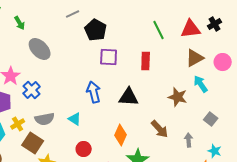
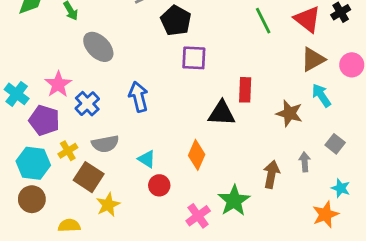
red triangle: (191, 29) -> (307, 19), turned 45
red rectangle: (146, 61) -> (245, 90), moved
blue arrow: (94, 92) -> (138, 97), moved
cyan triangle: (75, 119) -> (147, 159), moved
brown arrow: (160, 129) -> (271, 174), moved, turned -126
orange diamond: (121, 135) -> (197, 155), moved
gray arrow: (189, 140) -> (305, 162), moved

